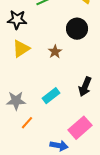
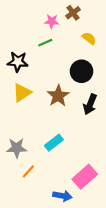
brown star: (55, 52) -> (58, 96), size x1.5
black arrow: (85, 87) -> (90, 104), moved

